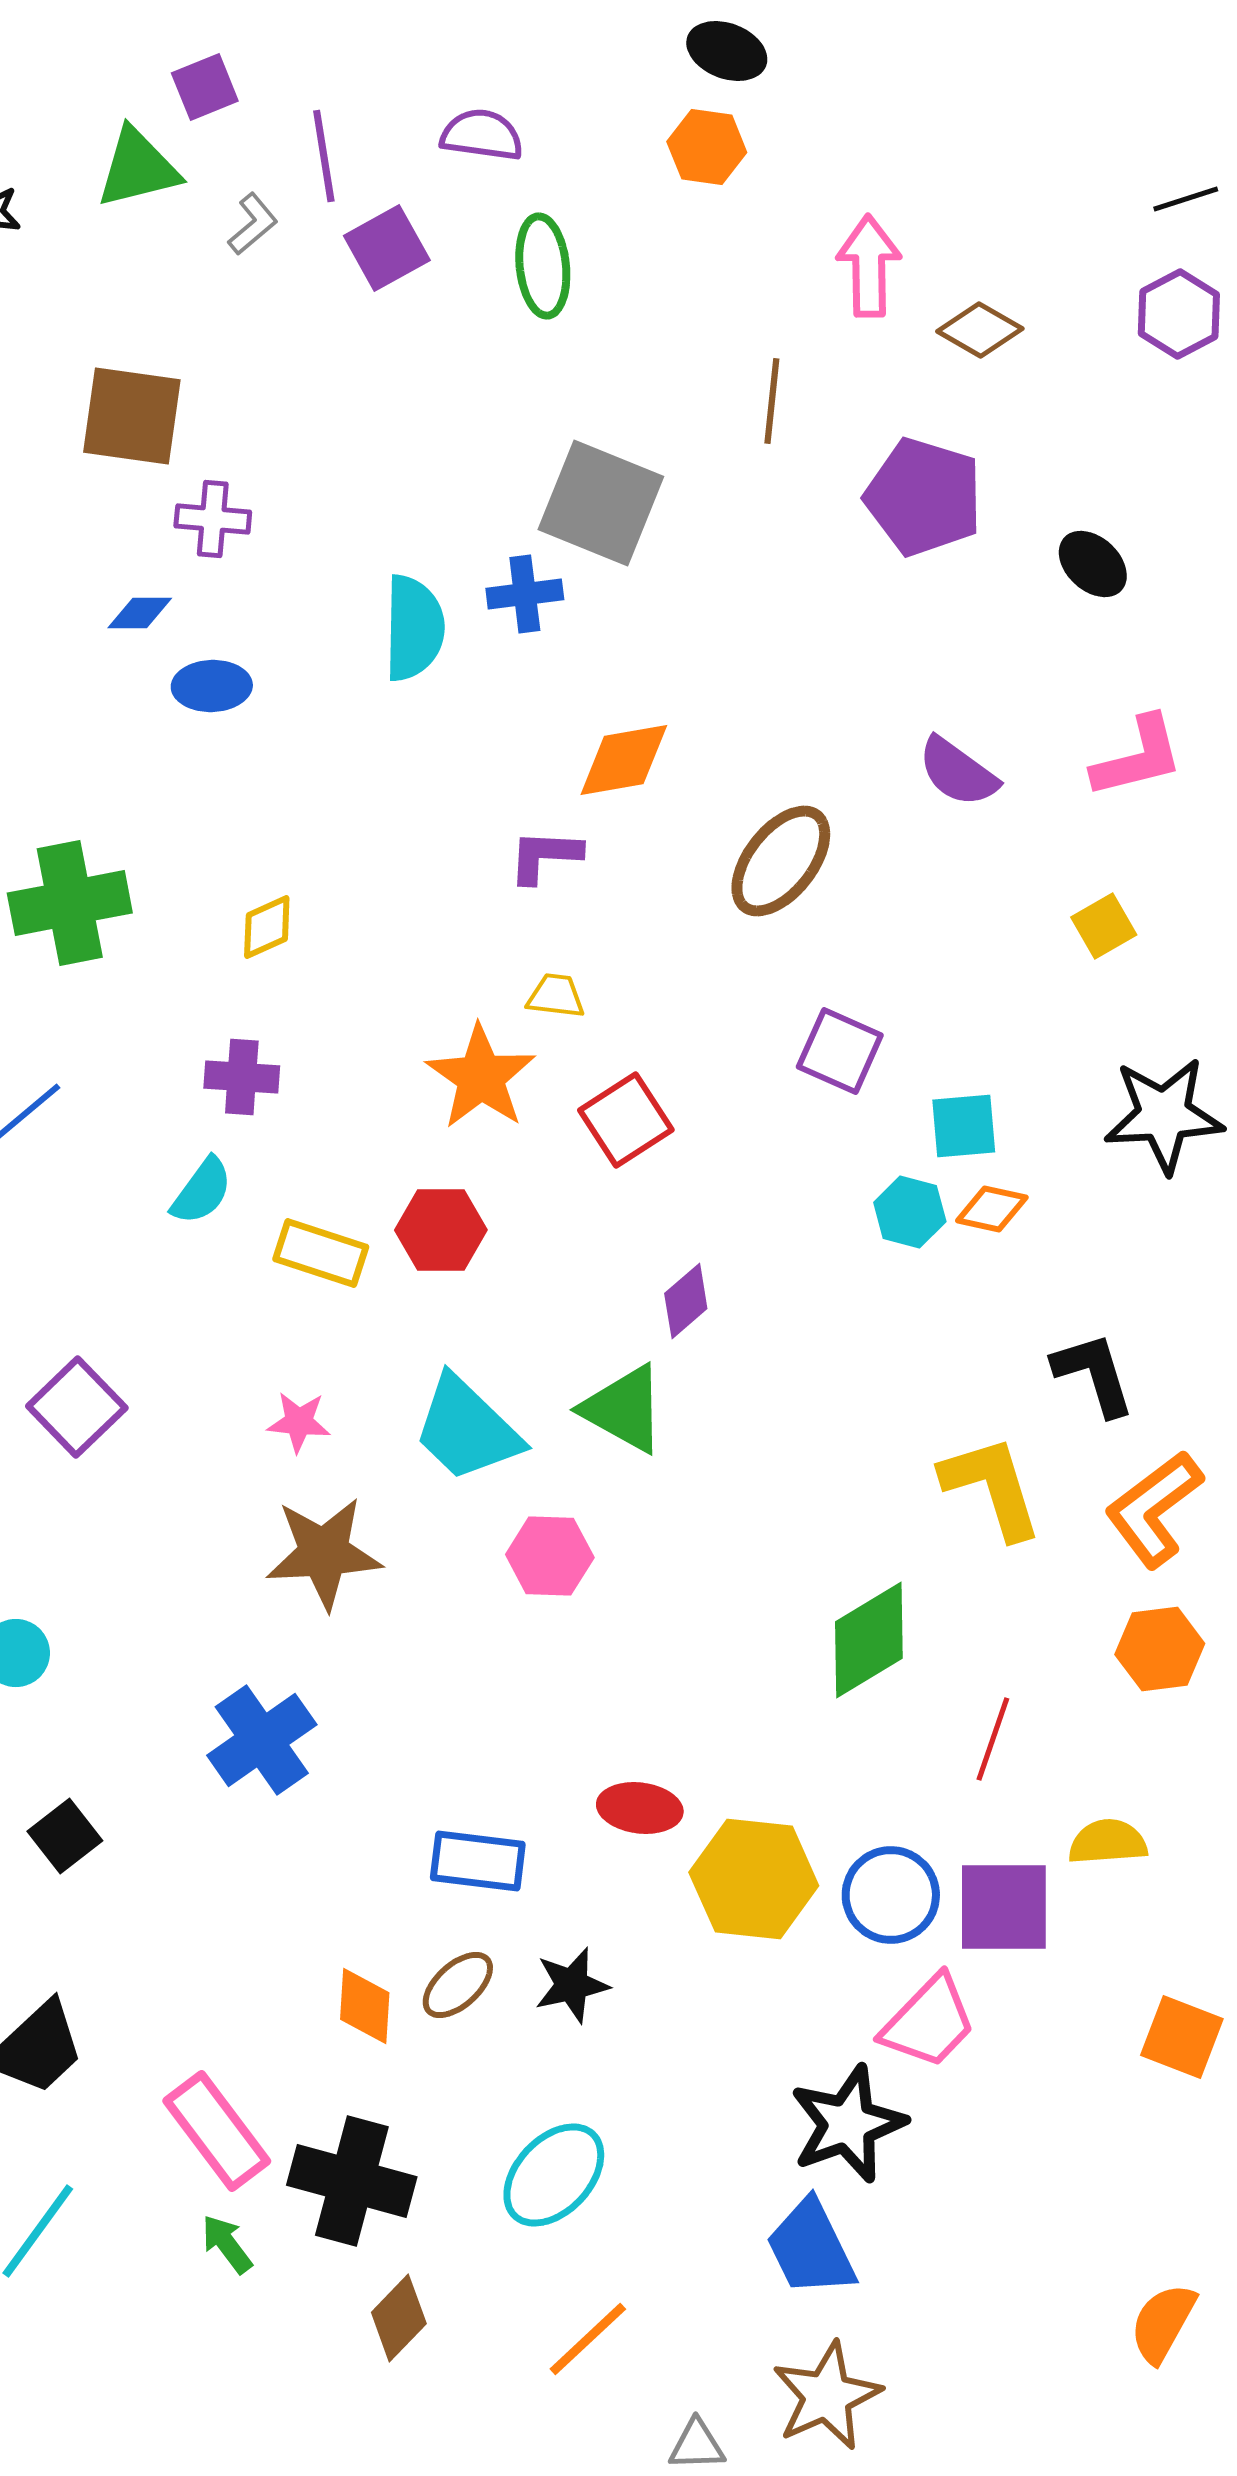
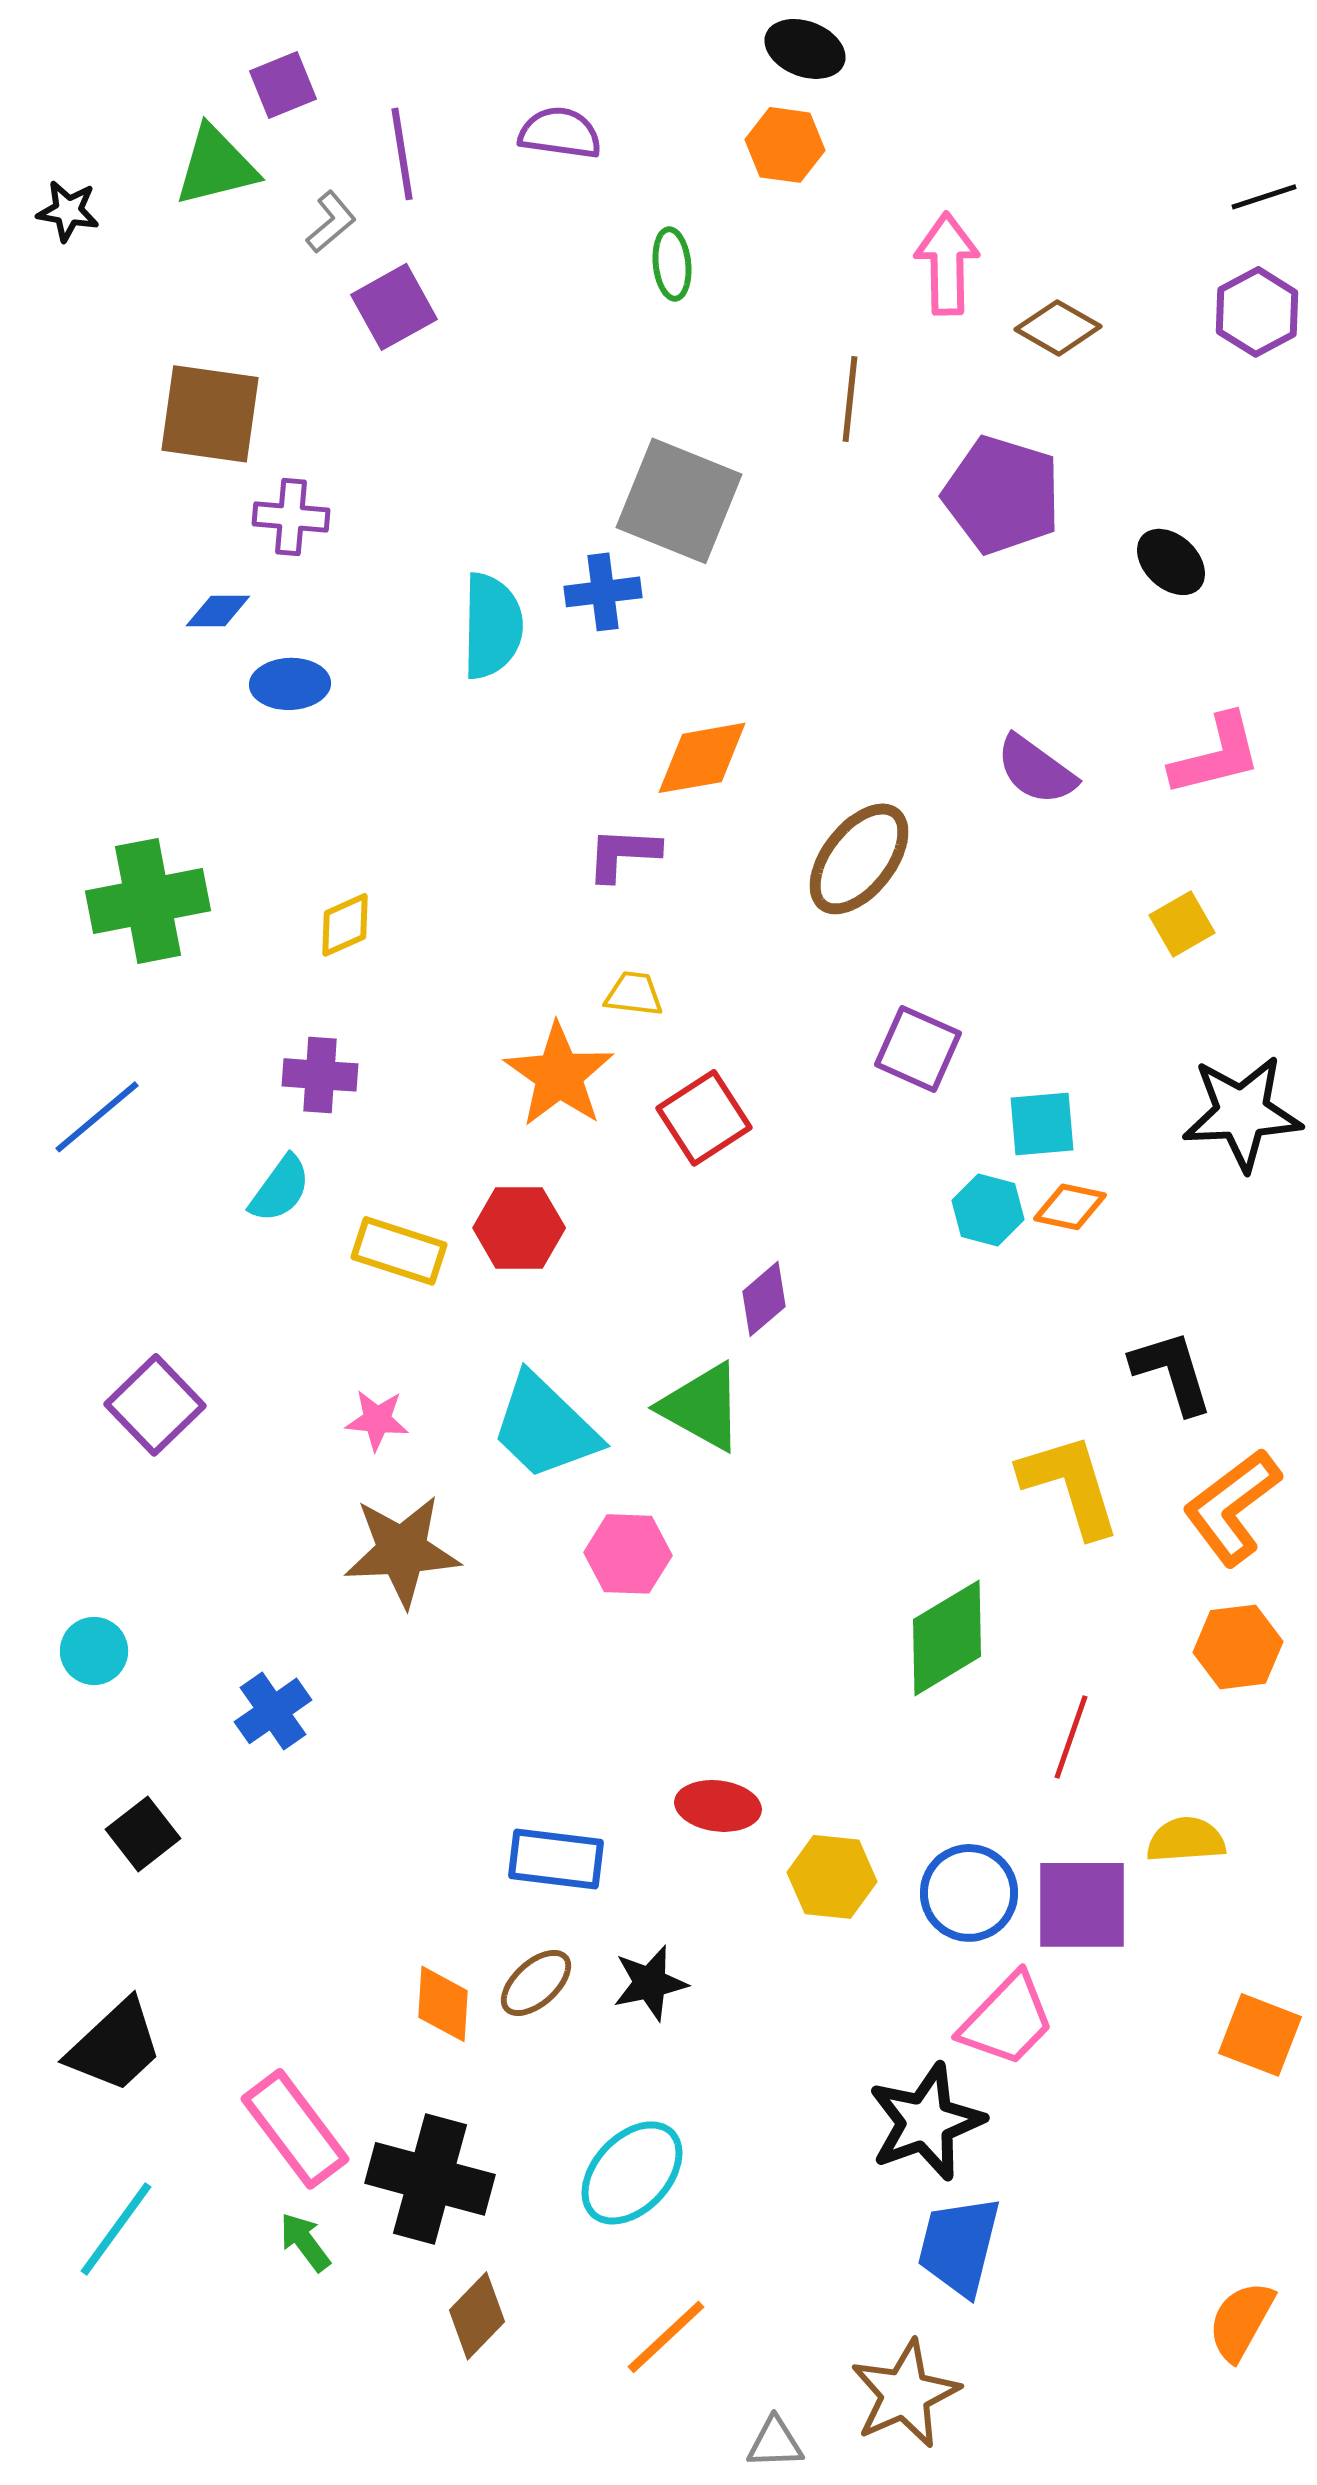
purple square: (387, 248) -> (394, 307), moved
green ellipse: (543, 266) -> (672, 264), moved, size x0.7
blue cross: (262, 1740) -> (273, 1711), moved, size x0.7
yellow hexagon: (754, 1879) -> (832, 1877), size x0.7
blue trapezoid: (811, 2248) -> (959, 2246), moved, turned 40

